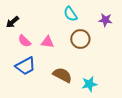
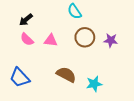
purple star: (105, 20) -> (111, 40), moved
black arrow: (12, 22) -> (26, 20), moved
blue trapezoid: (25, 66) -> (20, 78), moved, turned 75

